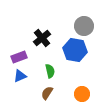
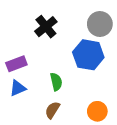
black cross: (42, 38) -> (46, 27), moved

